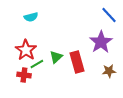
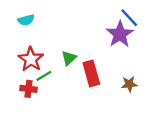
cyan semicircle: (31, 17) -> (26, 20), moved
purple star: (101, 42) -> (120, 34), moved
green triangle: (56, 57) -> (69, 58), moved

